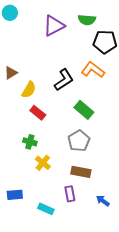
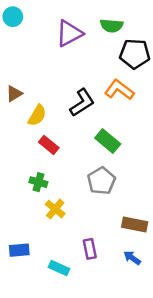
brown rectangle: (81, 172) -> (135, 224), moved

